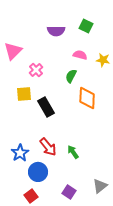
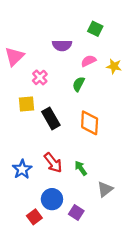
purple semicircle: (56, 31) -> (62, 45), moved
pink semicircle: (80, 55) -> (89, 61), turned -40
orange diamond: (87, 98) -> (90, 123), moved
blue circle: (38, 172) -> (52, 199), moved
gray triangle: (100, 186) -> (105, 189), moved

